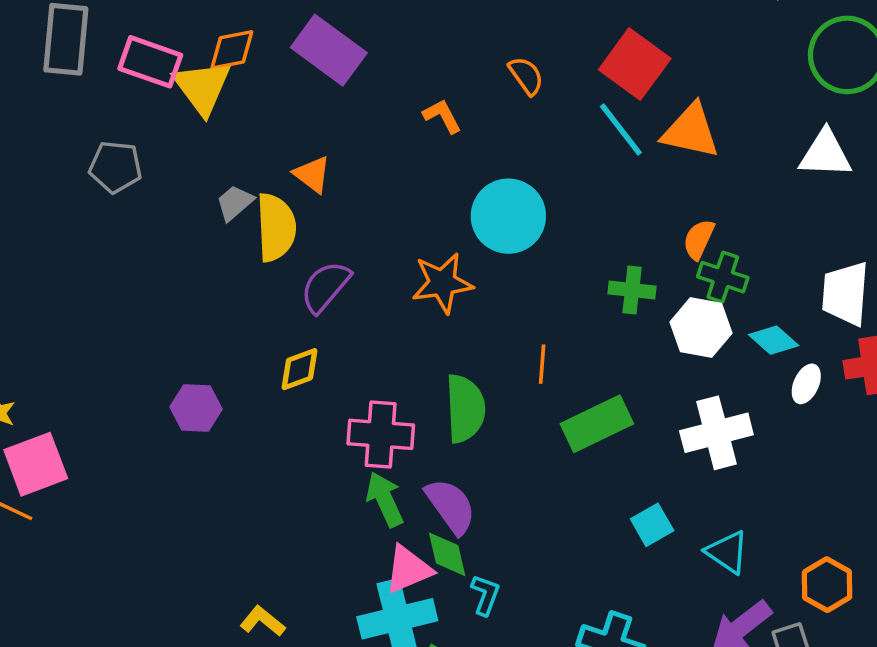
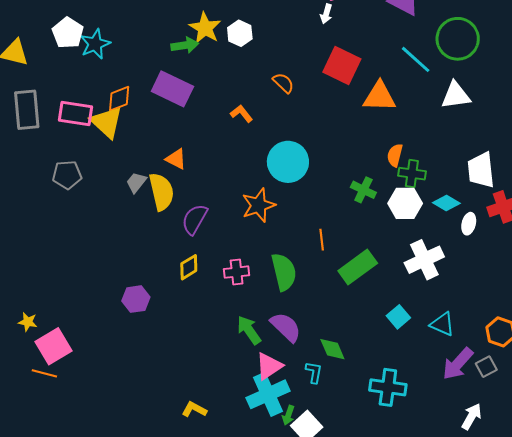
cyan line: (621, 129) -> (416, 59), moved
green cross: (632, 290) -> (363, 190), turned 30
pink cross: (381, 434) -> (237, 272), moved, size x0.7
green diamond: (447, 554) -> (332, 349), moved

